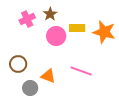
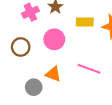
pink circle: (56, 36) -> (54, 39), moved
brown circle: (18, 64) -> (21, 47), moved

